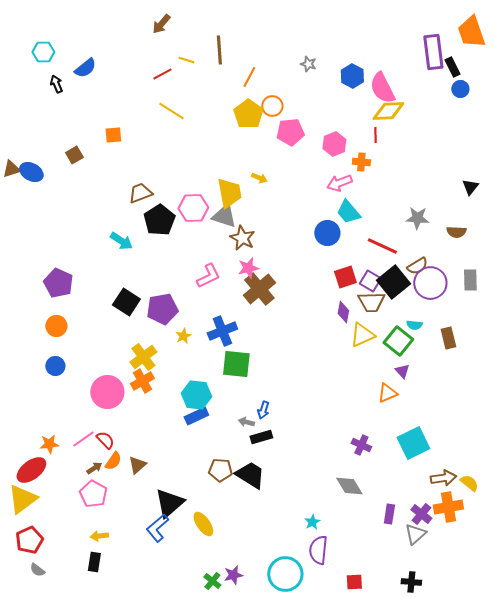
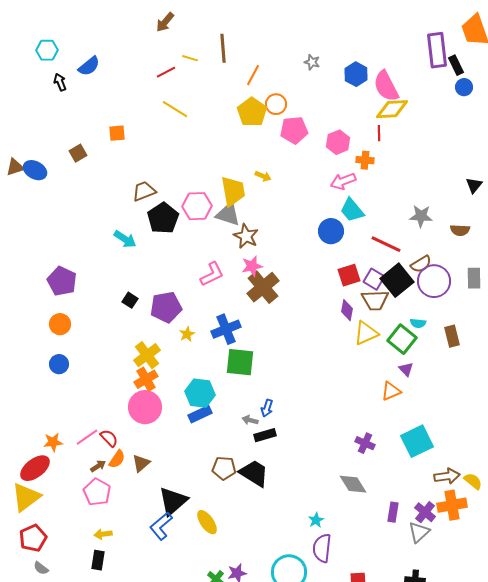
black square: (126, 302) -> (130, 300), size x0.6
pink circle: (107, 392) -> (145, 407), moved

